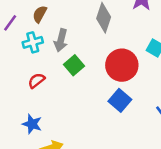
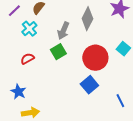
gray arrow: (61, 40) -> (63, 31), moved
cyan cross: (33, 42) -> (29, 29), turned -35

